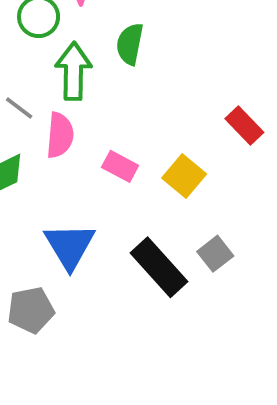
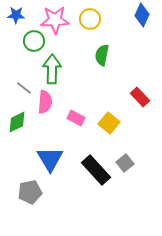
green semicircle: (130, 44) -> (102, 55), moved

